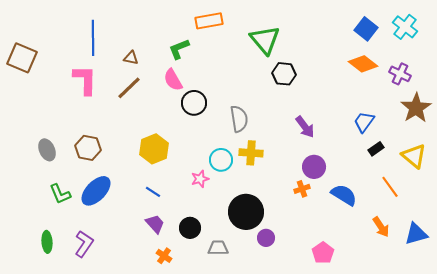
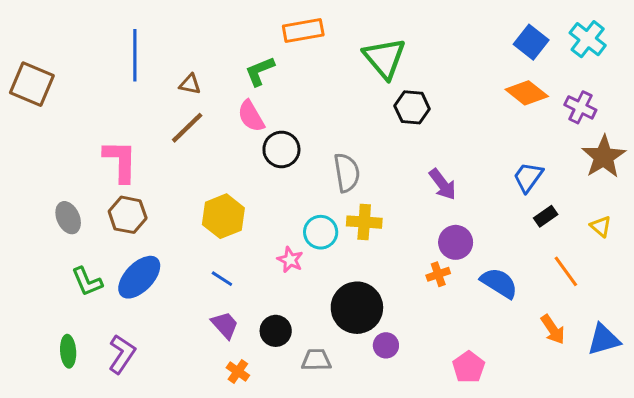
pink L-shape: (85, 80) -> (120, 161), moved
yellow triangle: (414, 156) -> (601, 226), size x0.6
pink star: (200, 179) -> (290, 260), turned -30

